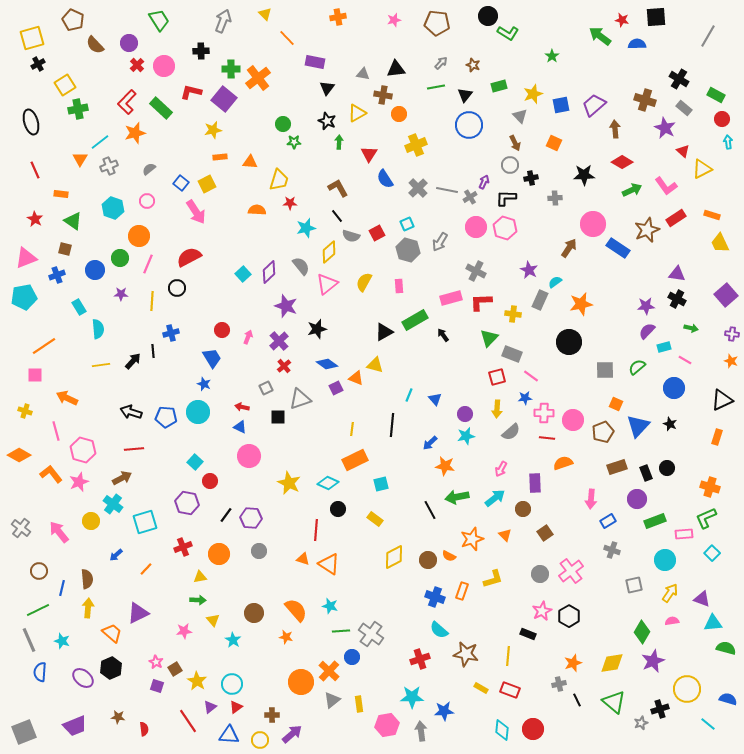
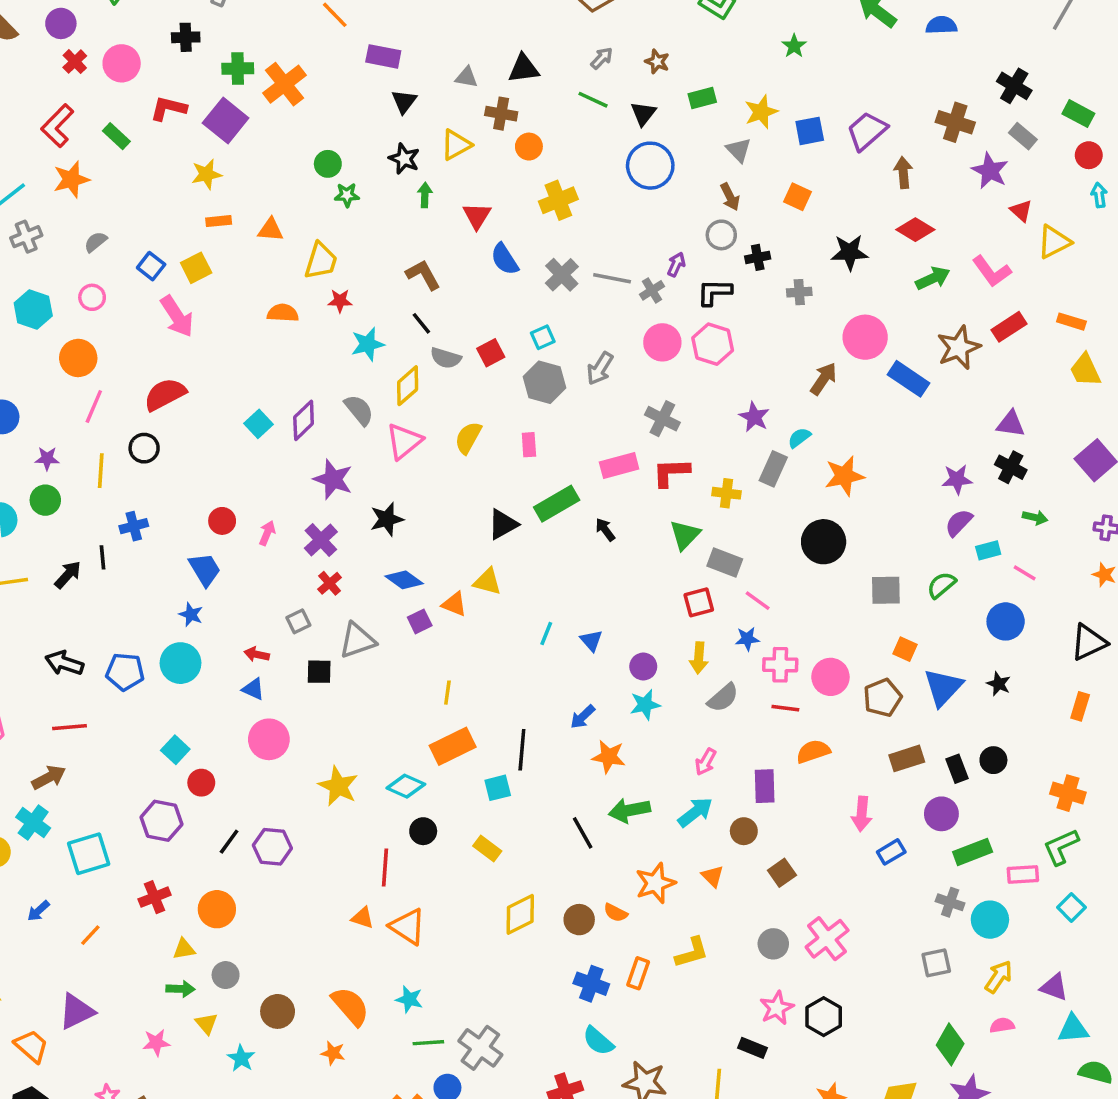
green line: (436, 87) -> (593, 100), turned 36
green rectangle: (161, 108) -> (116, 136), size x0.7
green circle: (120, 258) -> (45, 500), moved
black line: (392, 425) -> (522, 750), moved
gray cross: (612, 550) -> (950, 902), moved
gray circle: (259, 551) -> (226, 975), moved

